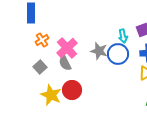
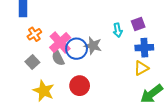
blue circle: (118, 54) -> (77, 49), moved
red circle: (72, 90) -> (80, 86), moved

